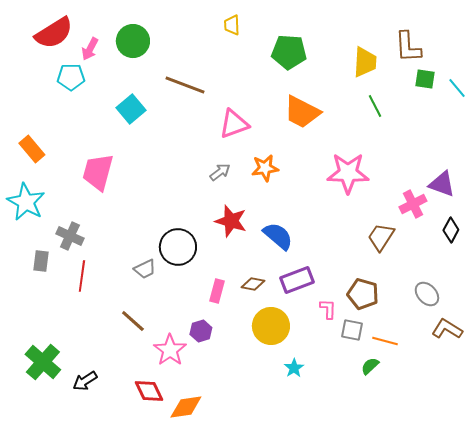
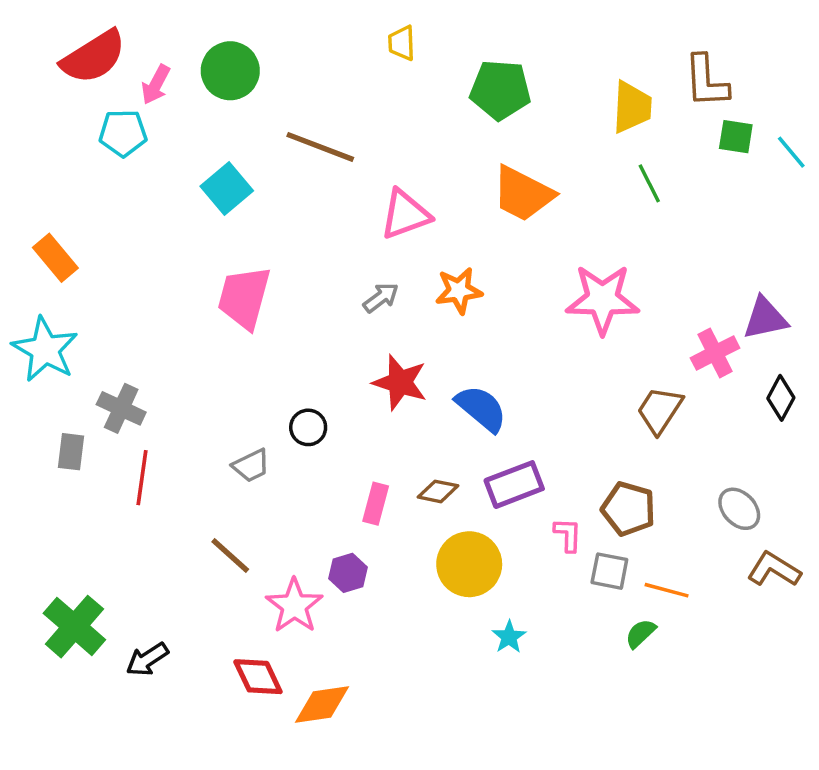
pink trapezoid: (98, 172) -> (244, 298), moved
purple triangle: (442, 184) -> (765, 318), turned -32
black circle: (178, 247) -> (308, 427), size x0.6

